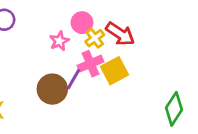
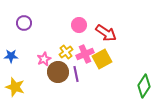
yellow cross: (95, 38) -> (66, 52), moved
pink star: (59, 41) -> (44, 59), moved
purple line: (74, 79) -> (76, 74), moved, turned -42

